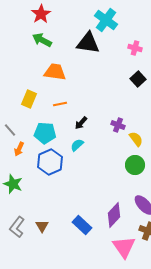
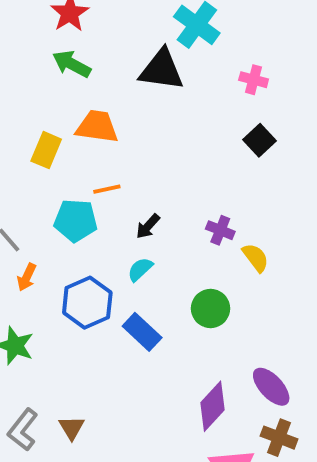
yellow rectangle: (29, 99) -> (46, 150), moved
cyan pentagon: (45, 133) -> (76, 220), moved
green circle: (135, 165) -> (211, 308), moved
blue rectangle: (82, 225) -> (142, 332), moved

